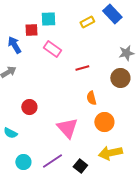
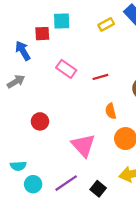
pink rectangle: (52, 49) -> (66, 69), moved
cyan semicircle: (10, 133) -> (18, 166), moved, turned -32

